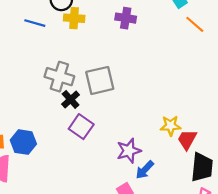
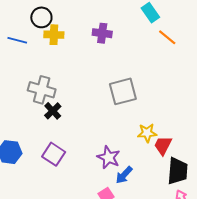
gray square: (100, 80) -> (123, 91), moved
purple square: (81, 127) -> (54, 154), moved
purple star: (129, 151) -> (109, 157), turned -30

